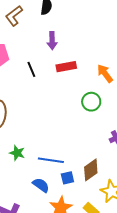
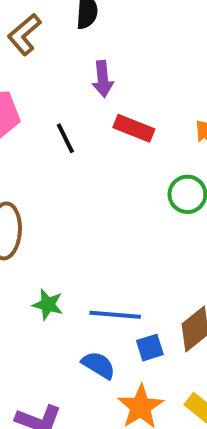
red rectangle: (66, 67) -> (134, 128), turned 36

